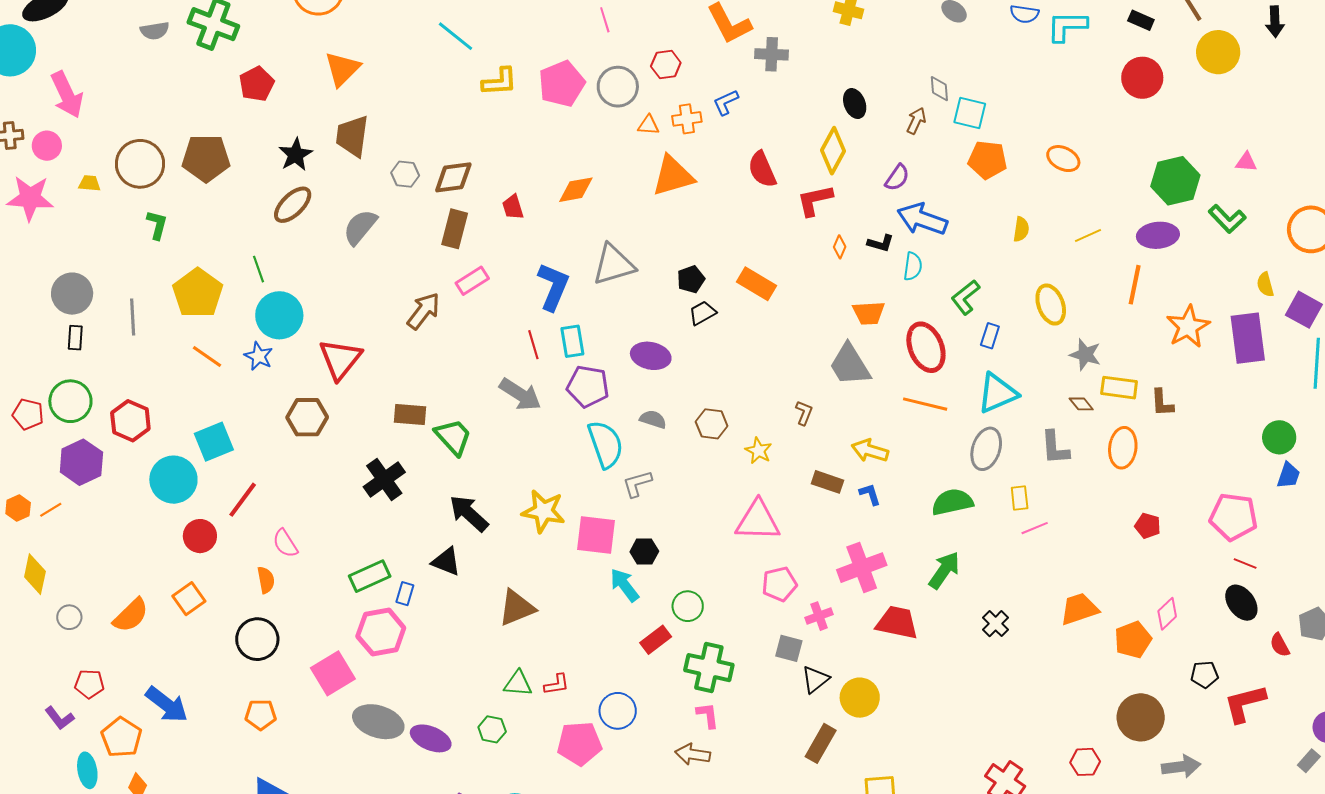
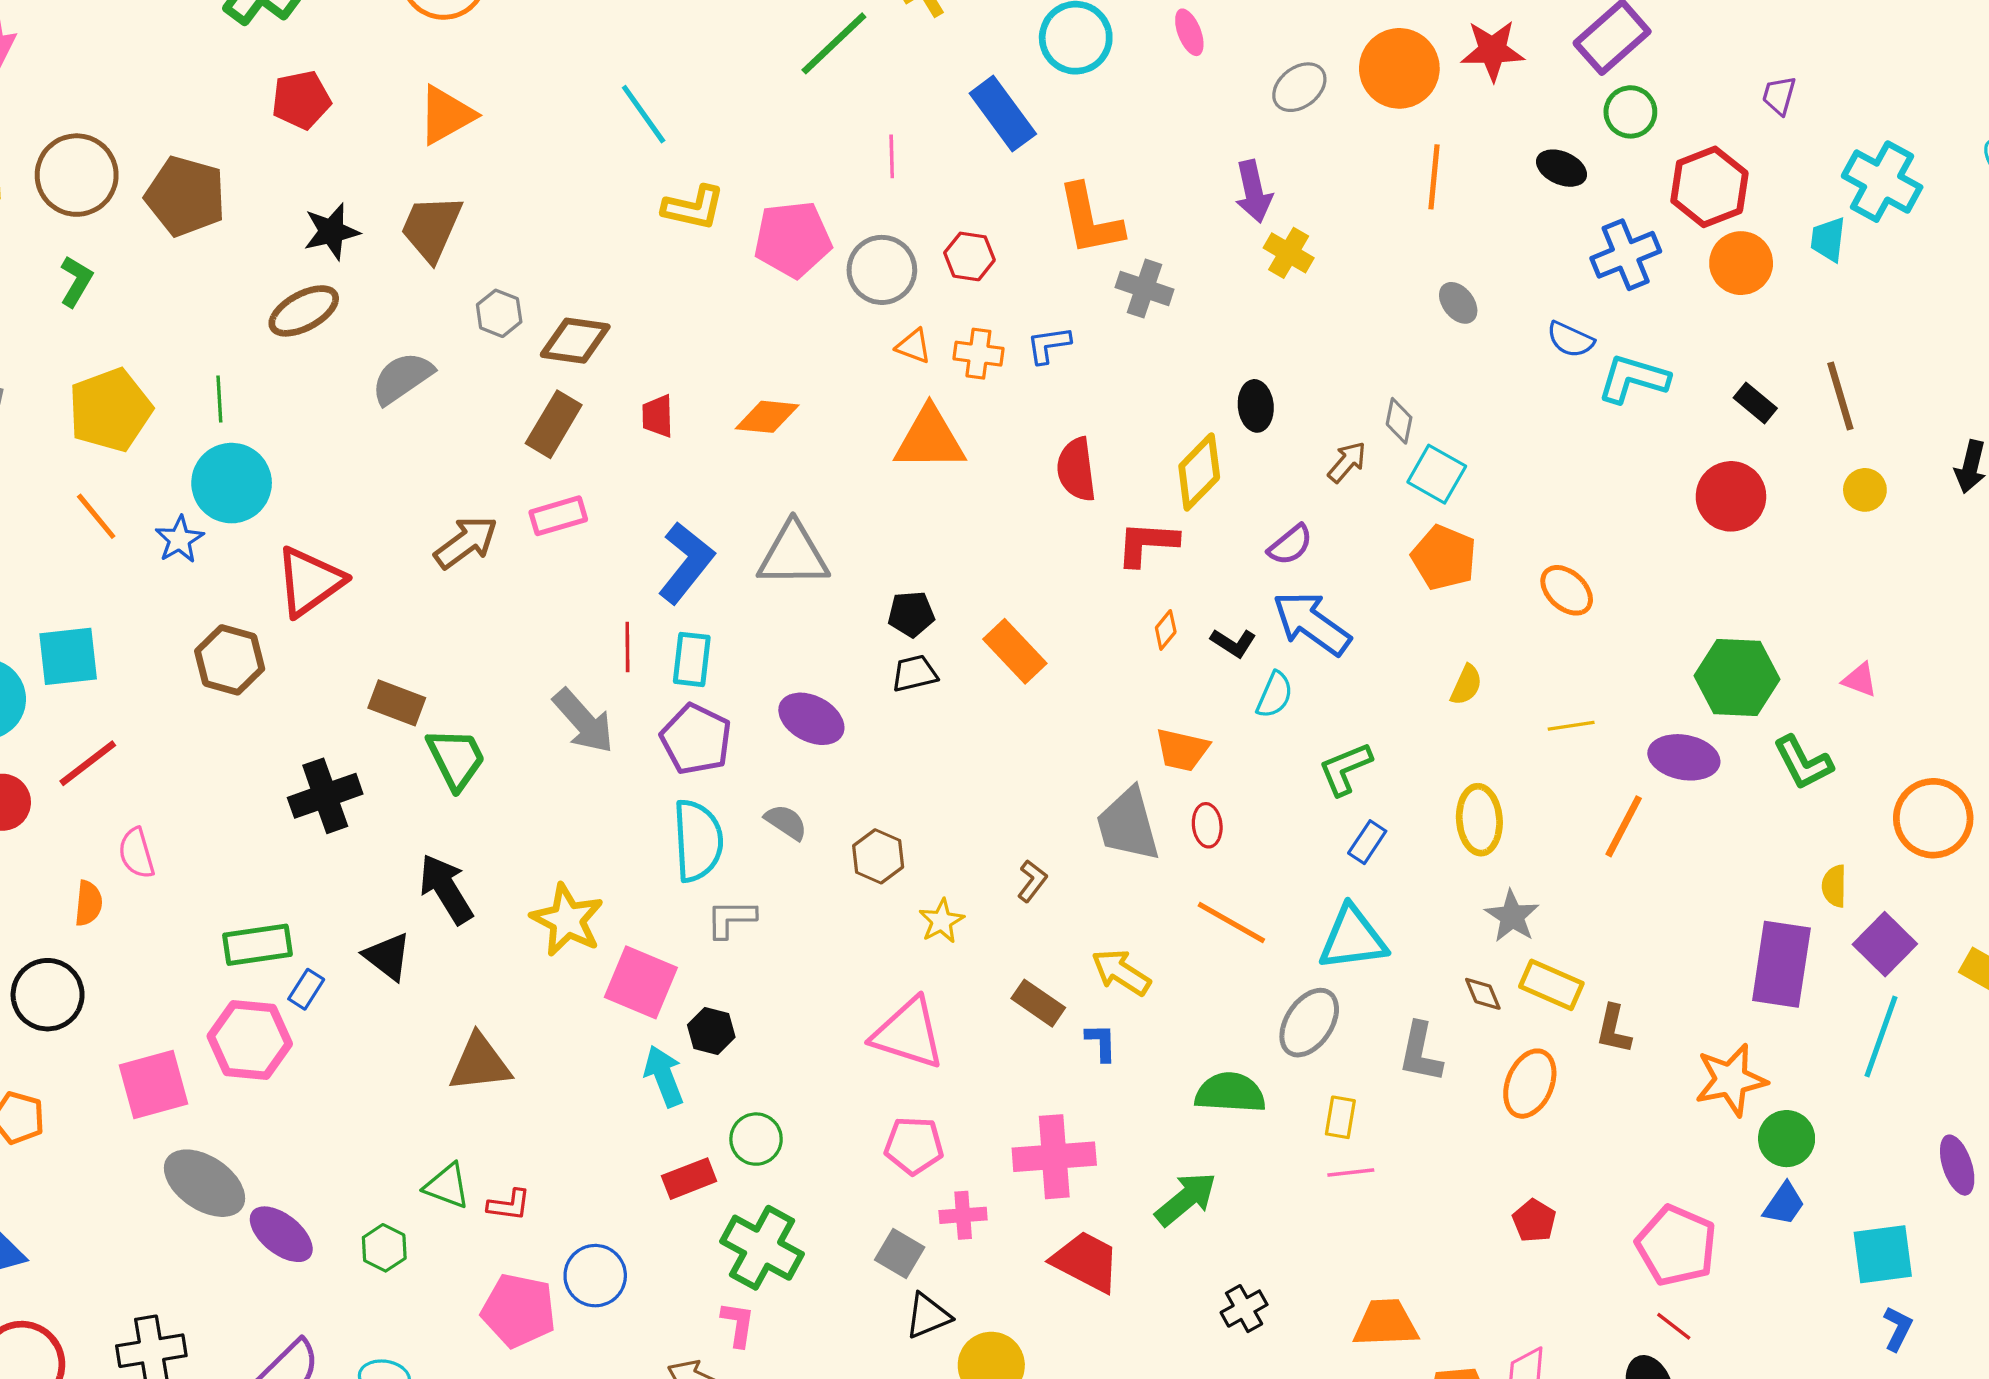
yellow circle: (1218, 52) -> (1865, 490), size x0.6
orange star: (1188, 327) -> (1731, 1080), moved
red ellipse: (926, 347) -> (1207, 825), moved, size x0.5

